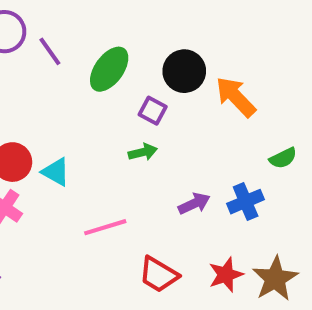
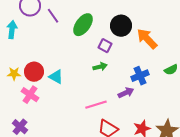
blue cross: (246, 202) -> (140, 76), moved
pink line: (105, 227) -> (96, 105), moved

